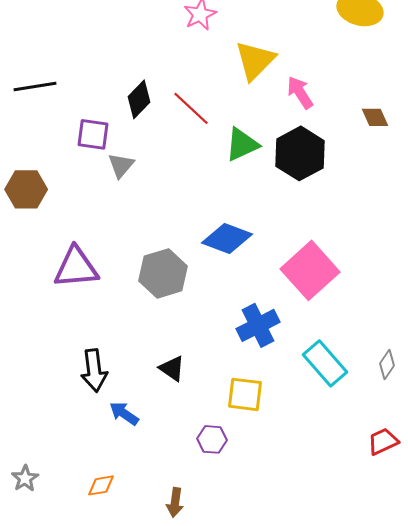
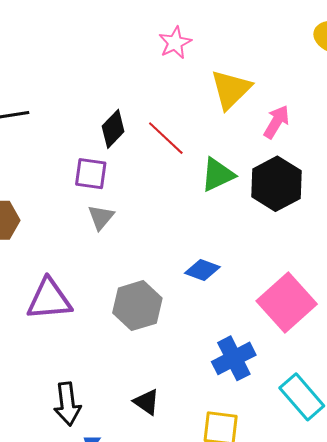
pink arrow: (300, 92) -> (276, 122), turned 64
purple square: (93, 134) -> (91, 174), moved
gray triangle: (121, 165) -> (101, 217), moved
blue diamond: (227, 238) -> (202, 270), size x0.7

